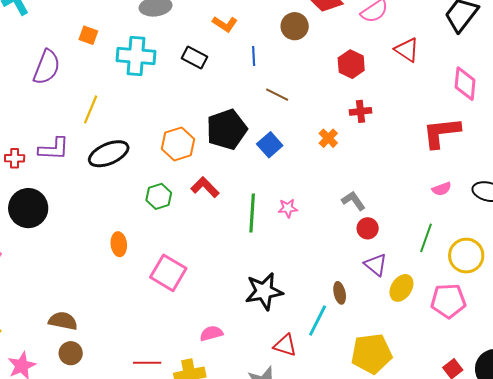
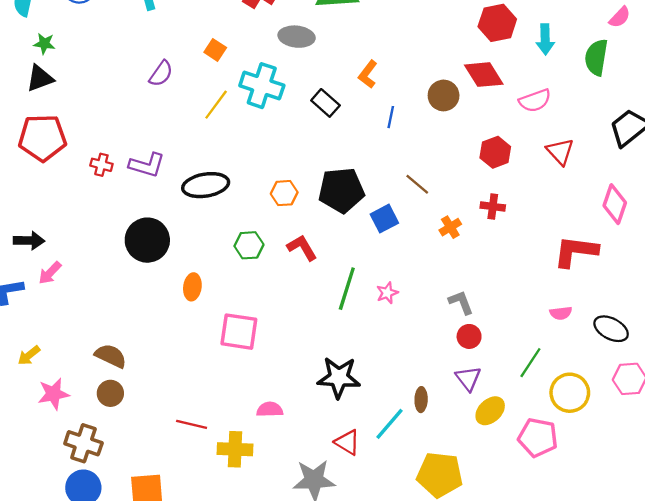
orange L-shape: (225, 24) -> (368, 74), turned 80
purple semicircle: (47, 67) -> (161, 74), size x0.7
brown line: (277, 95) -> (417, 184), moved
yellow line: (91, 109) -> (216, 105), moved
orange hexagon: (178, 144) -> (284, 193), size x0.7
black circle: (28, 208) -> (147, 240), moved
pink star: (288, 208) -> (387, 293), turned -30
pink square: (168, 273) -> (239, 332), turned -36

